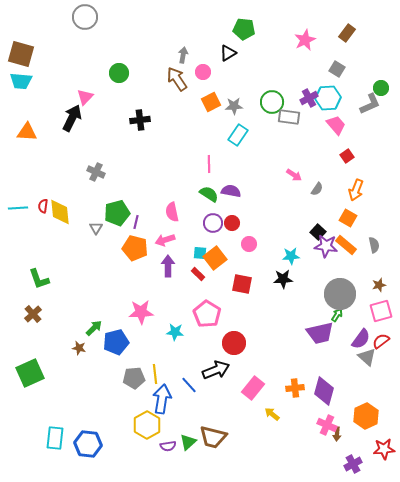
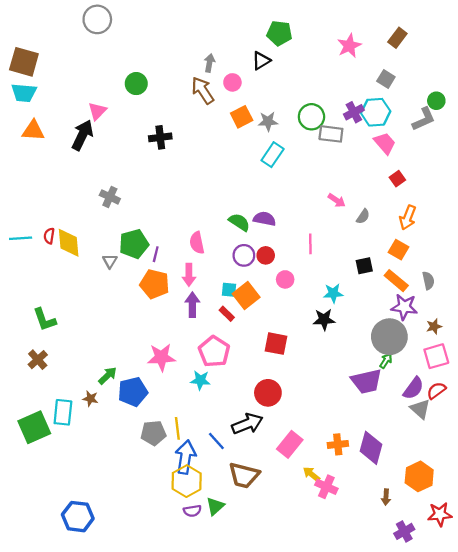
orange triangle: (27, 132) -> (33, 131), moved
pink line: (209, 164) -> (310, 244), moved
black square: (318, 232) -> (364, 266), turned 35
pink arrow: (165, 240) -> (189, 275), turned -72
purple star: (326, 246) -> (404, 307), moved
red square: (242, 284) -> (276, 344), moved
pink pentagon: (207, 314) -> (214, 352), moved
yellow hexagon: (147, 425) -> (187, 481), moved
pink cross: (327, 425) -> (326, 487), moved
brown trapezoid: (213, 437) -> (244, 475), moved
cyan rectangle: (55, 438) -> (63, 412), moved
blue hexagon: (88, 444) -> (78, 517), moved

